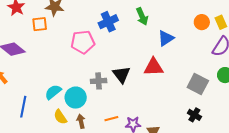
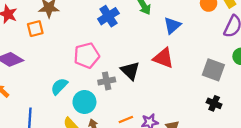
pink pentagon: (83, 42) -> (87, 56), moved
red triangle: (153, 67) -> (163, 58), turned 30
cyan semicircle: (53, 92) -> (59, 86), moved

